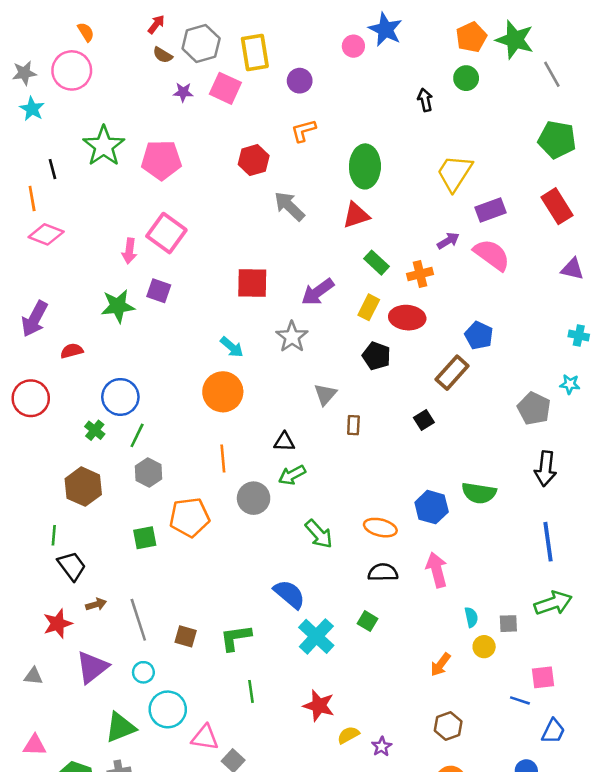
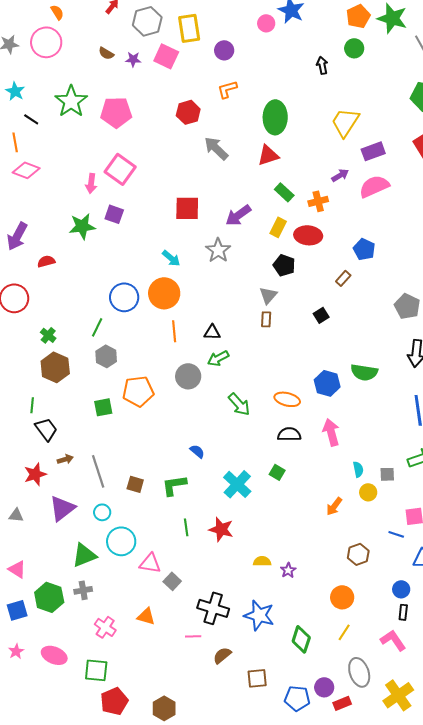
brown semicircle: (163, 55) -> (106, 53), moved
cyan star: (32, 109) -> (15, 91), moved
black line: (53, 169) -> (31, 119), turned -42
pink semicircle: (492, 255) -> (374, 186), turned -60
brown rectangle: (452, 373) -> (343, 278), size x0.6
gray triangle: (325, 394) -> (268, 295), moved
blue circle: (120, 397) -> (124, 297), moved
green cross: (95, 430) -> (48, 335), moved
orange line: (223, 458) -> (174, 331), moved
blue semicircle: (289, 594) -> (197, 451), moved, size x0.6
red star: (319, 706) -> (221, 529), moved
brown hexagon: (448, 726) -> (358, 554), moved
yellow semicircle: (348, 735) -> (262, 561), turned 30
pink triangle: (35, 745) -> (17, 569), turned 30

